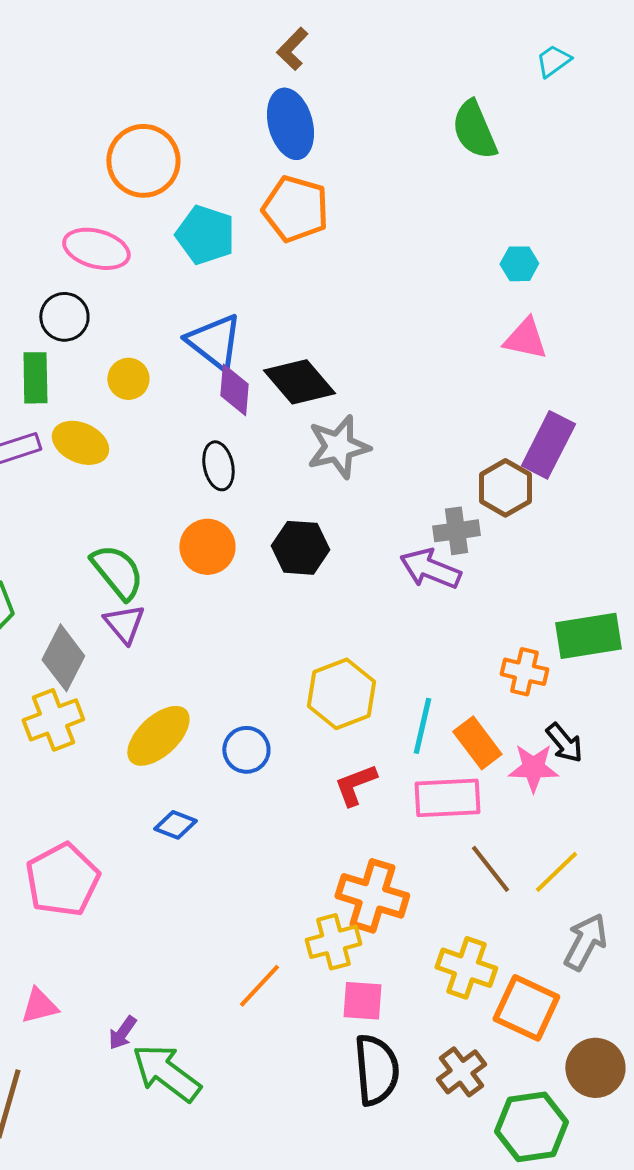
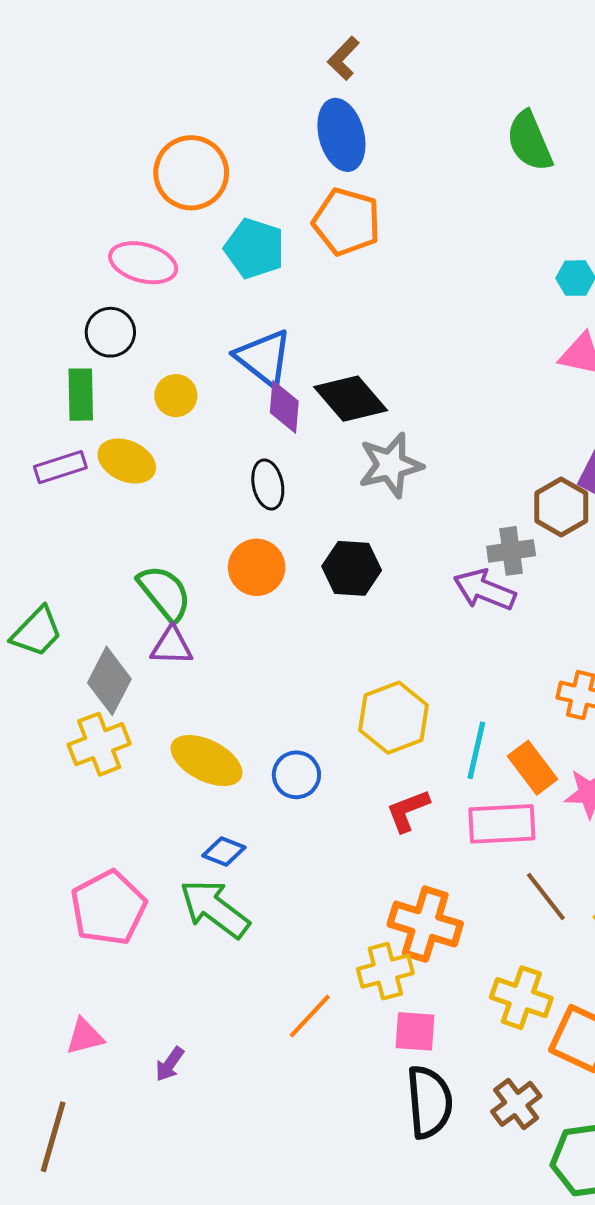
purple triangle: (124, 624) -> (172, 646), turned -48
yellow ellipse: (158, 736) -> (206, 761), turned 70
green arrow: (166, 1073) -> (215, 909), moved

